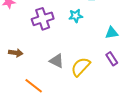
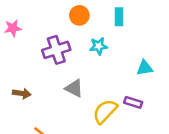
purple rectangle: (112, 59) -> (133, 102), moved, turned -40
gray triangle: (57, 61) -> (74, 88), moved

